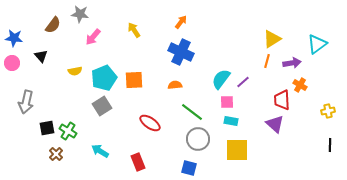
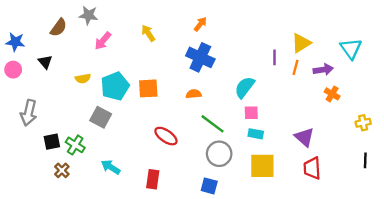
cyan triangle: (317, 44) -> (351, 49), turned -30
purple line: (243, 82) -> (275, 57), moved, turned -48
red trapezoid: (282, 100) -> (312, 168), moved
gray square: (102, 106) -> (101, 117), moved, turned -30
red rectangle: (138, 162) -> (153, 179), turned 30

